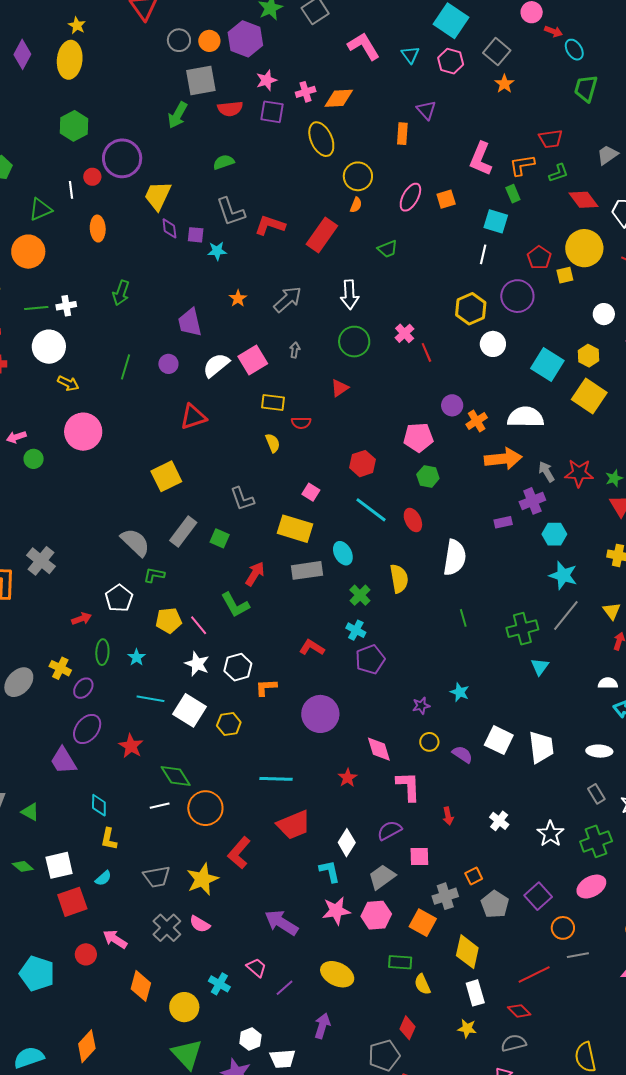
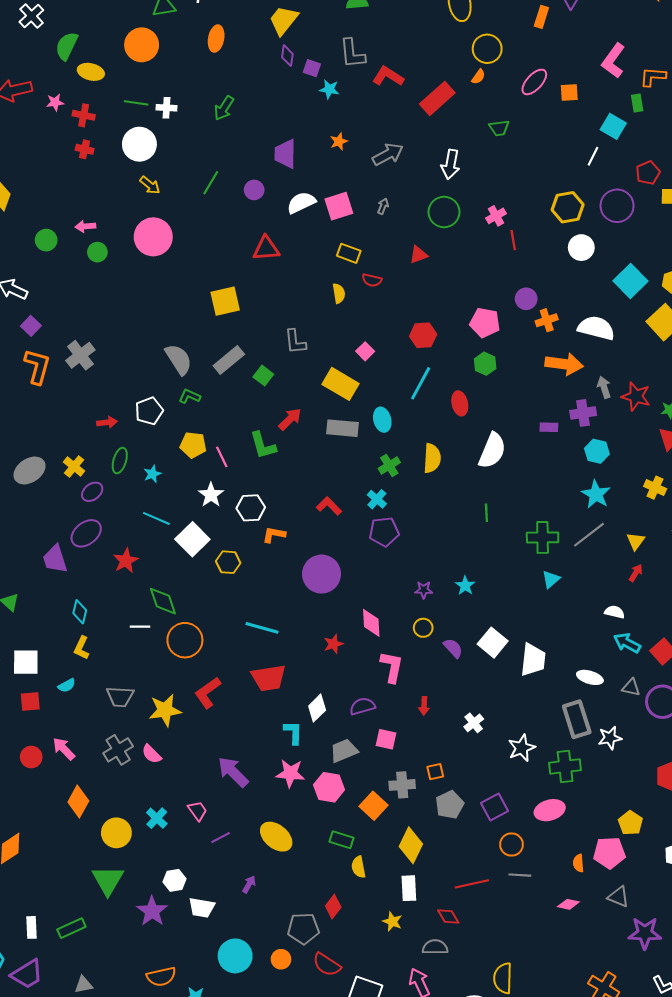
cyan line: (371, 510) -> (421, 383), turned 68
gray rectangle: (596, 794) -> (577, 719), size x1.8
red square: (72, 902) -> (30, 702), size x0.7
purple arrow: (322, 1026) -> (249, 884), size x0.7

